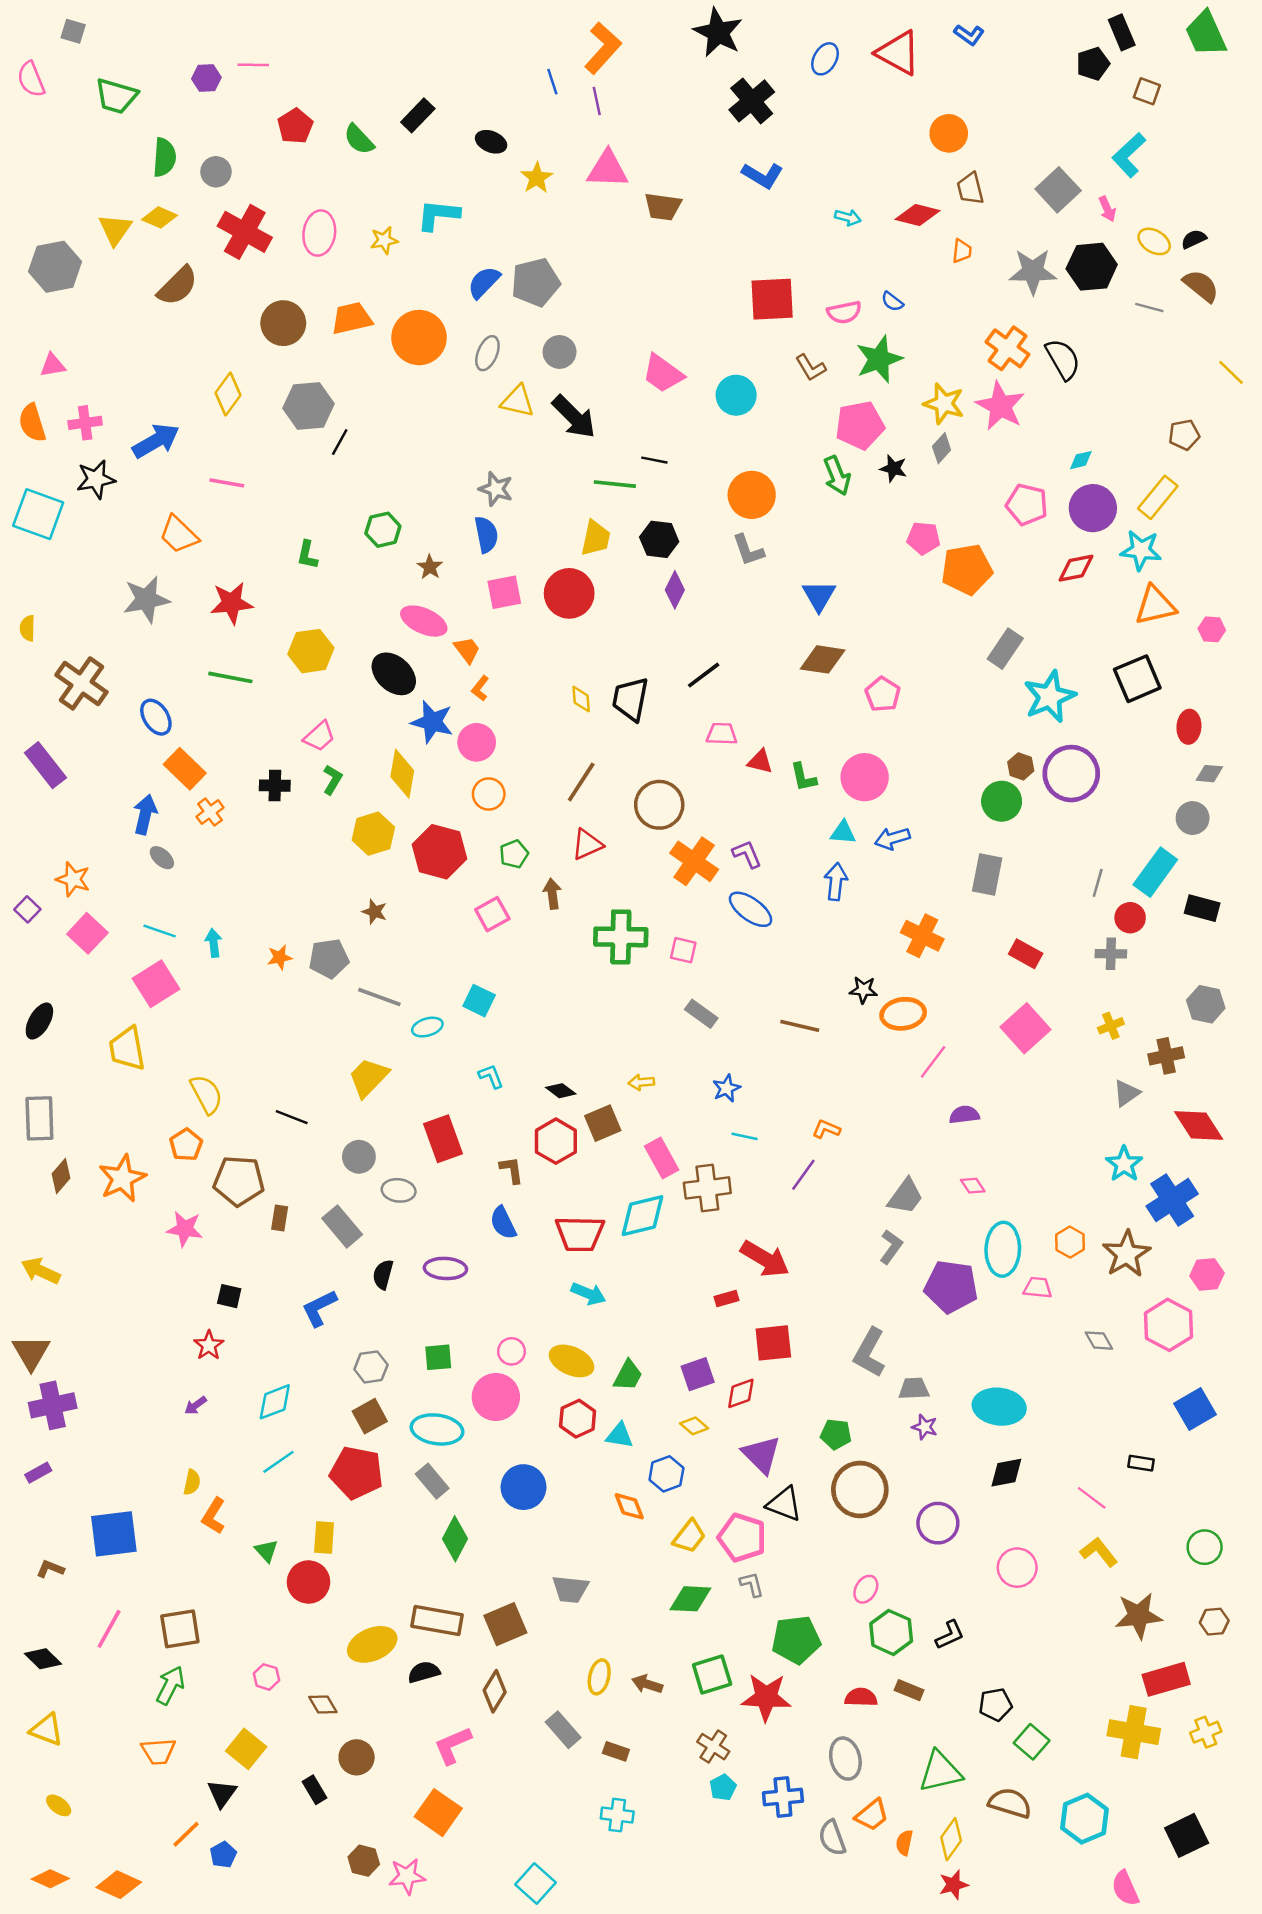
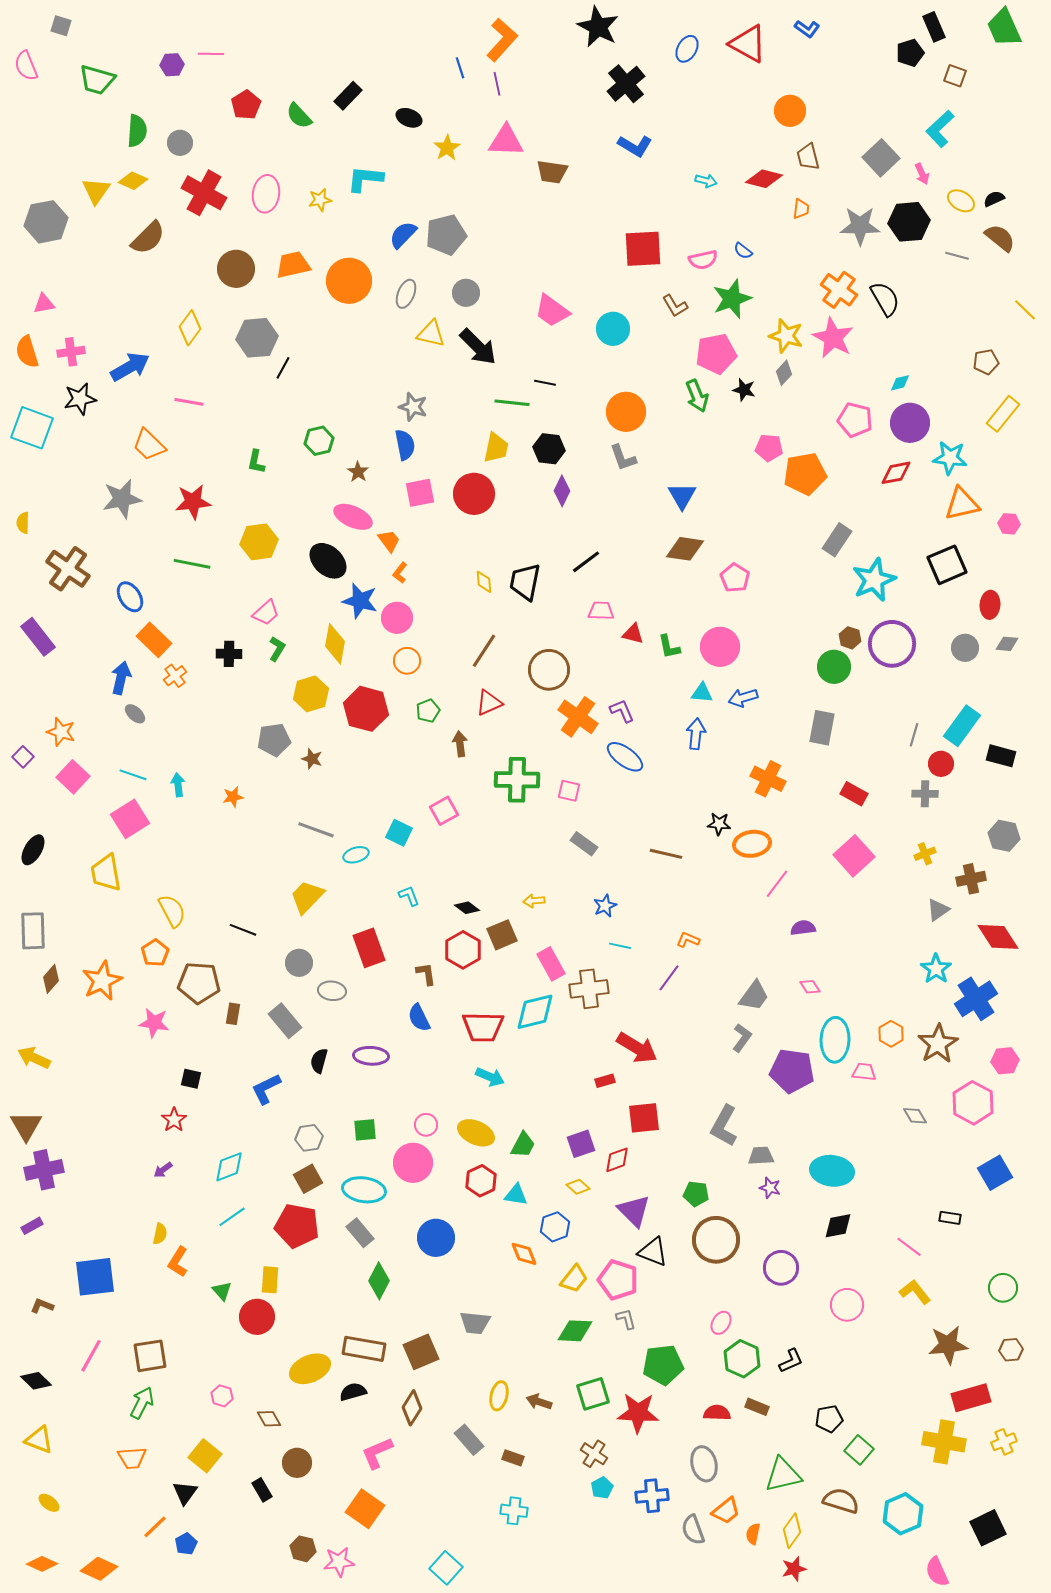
yellow rectangle: (1158, 497) -> (1003, 414), moved
gray circle: (1193, 818) -> (965, 648), moved
pink square: (492, 914) -> (444, 811), moved
gray pentagon: (329, 959) -> (274, 740), moved

